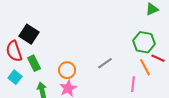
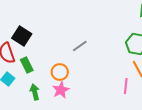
gray line: (105, 63) -> (80, 46), moved

